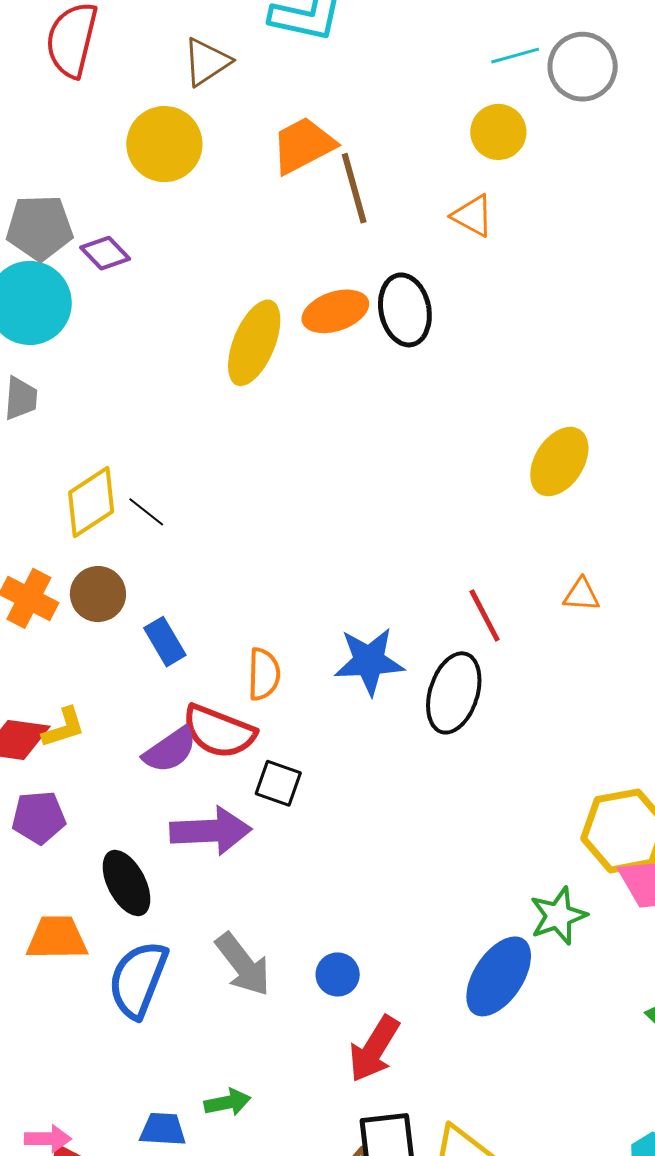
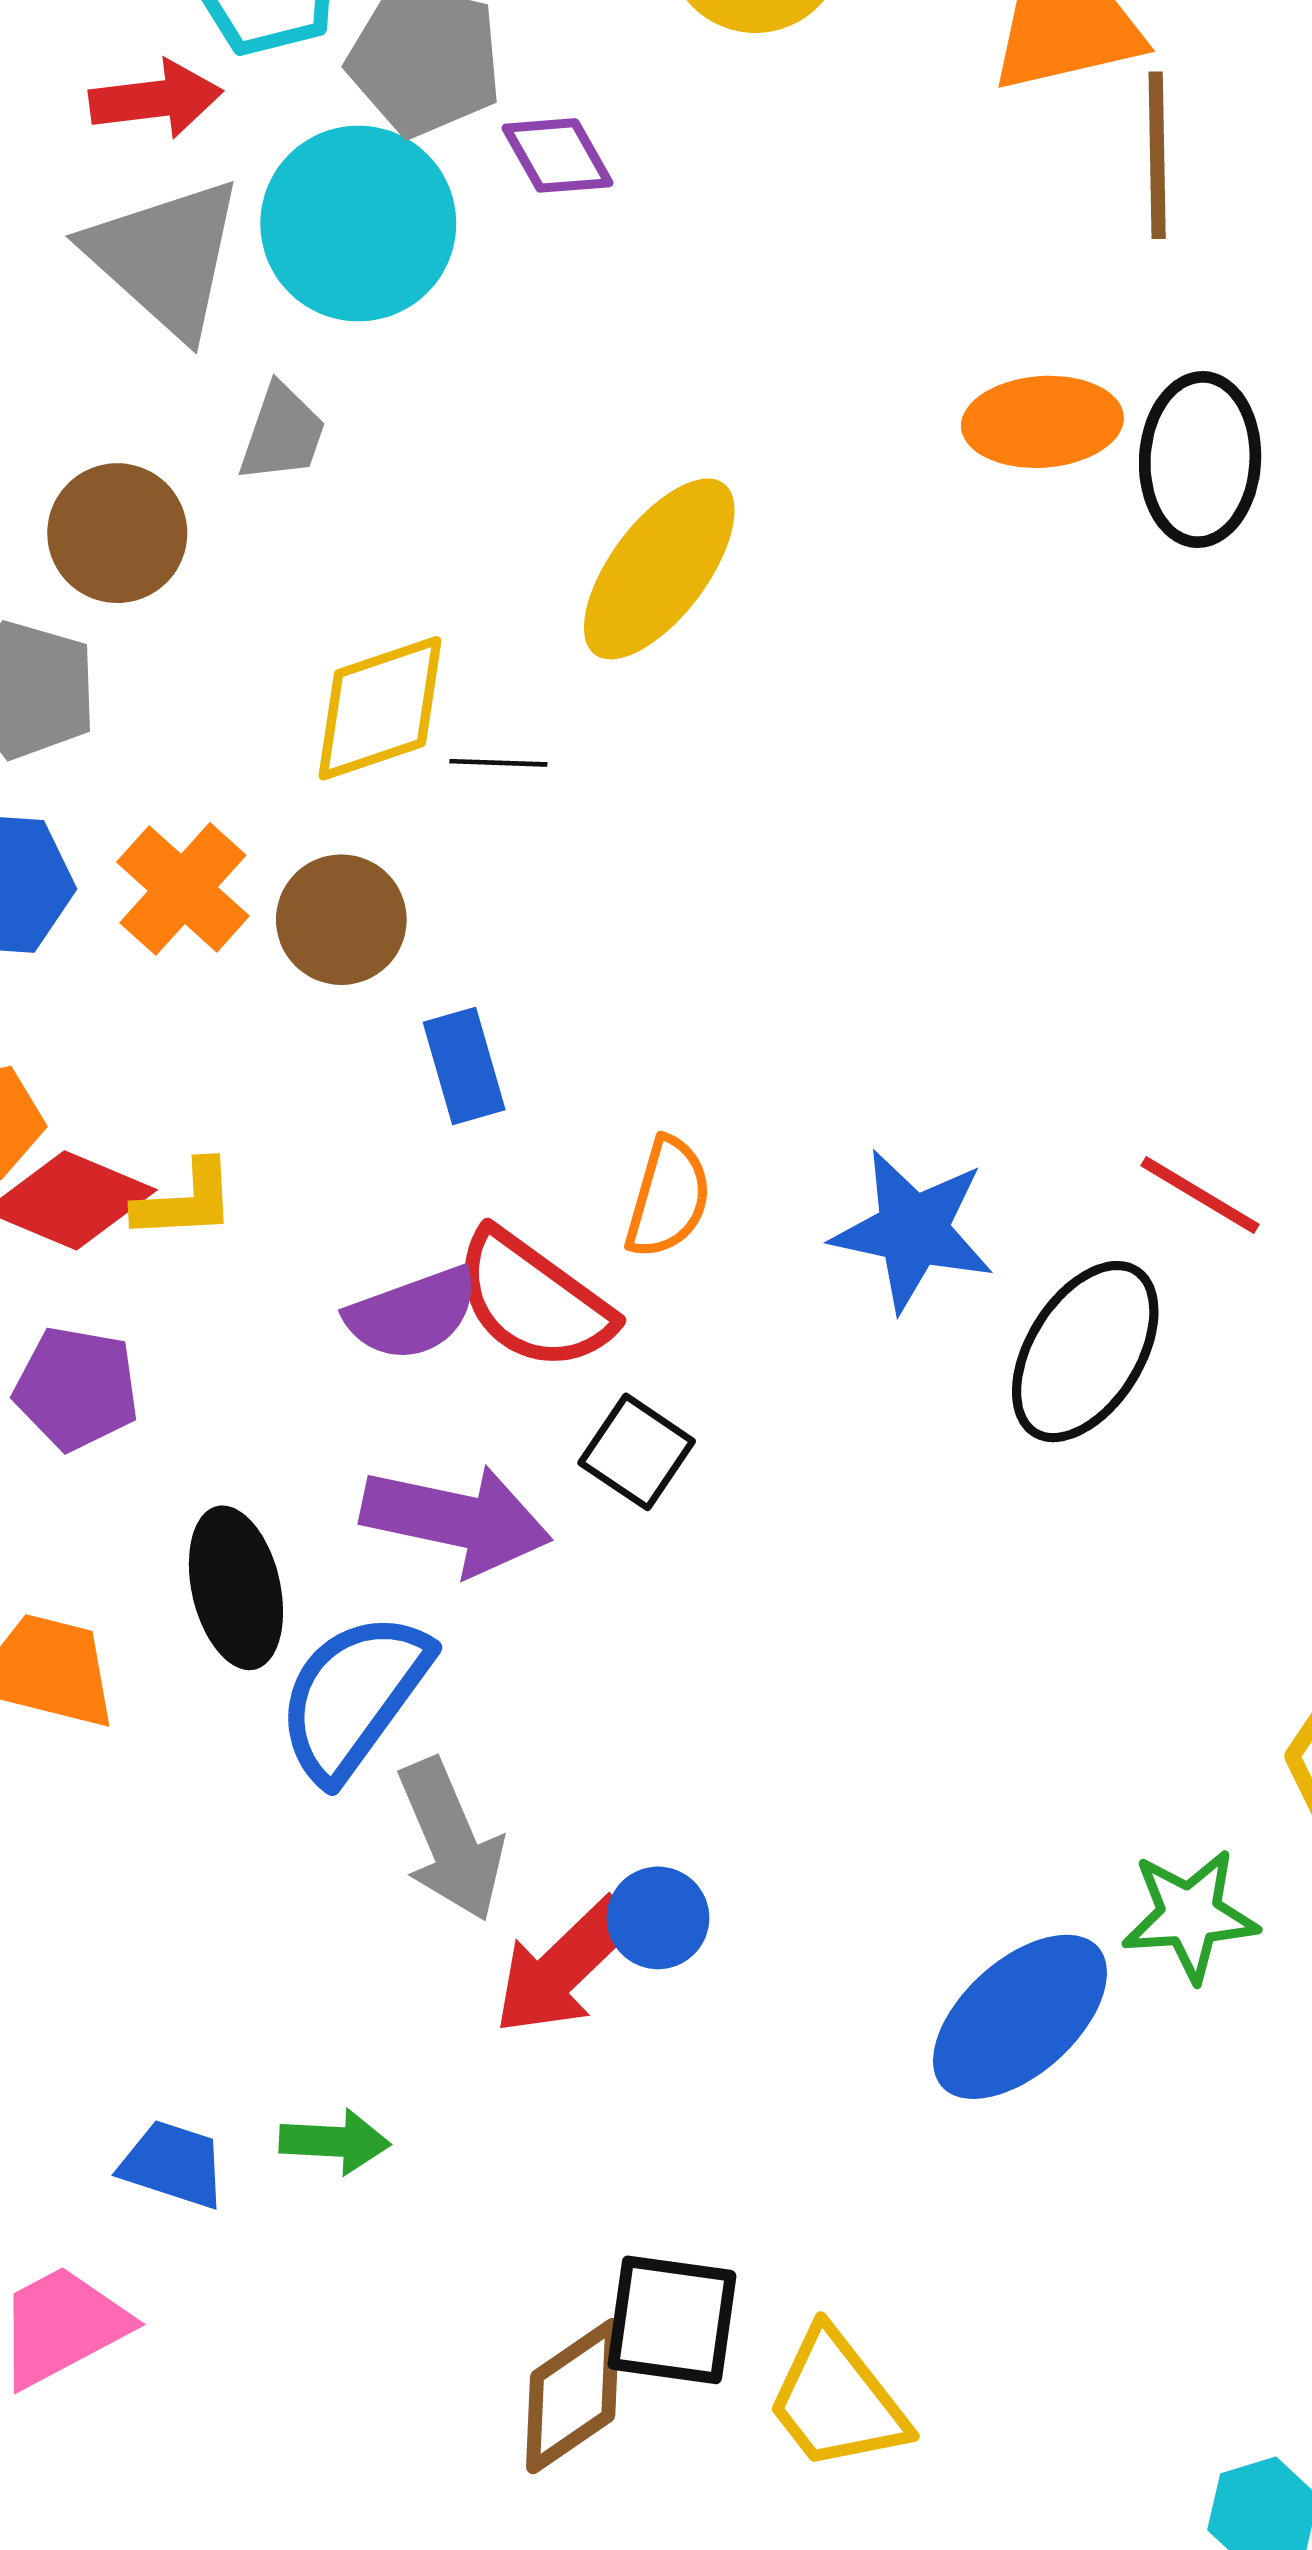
yellow ellipse: (254, 343) -> (659, 569), moved
black line: (146, 512) -> (498, 763), turned -51
red line: (485, 615) -> (1200, 1195), turned -46
blue semicircle: (138, 979) -> (353, 1696), moved
red arrow: (374, 1049) -> (564, 1967), moved

